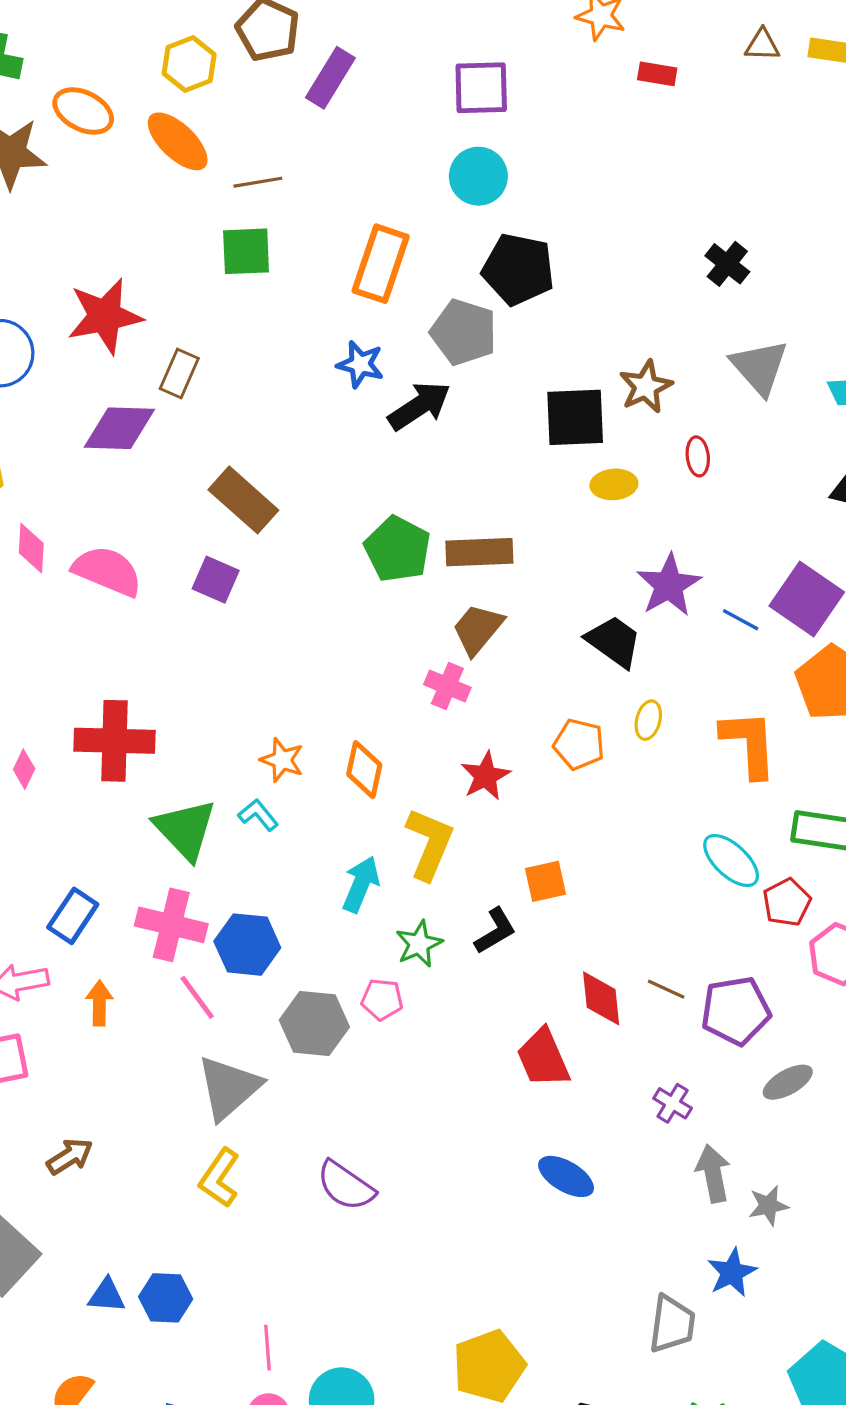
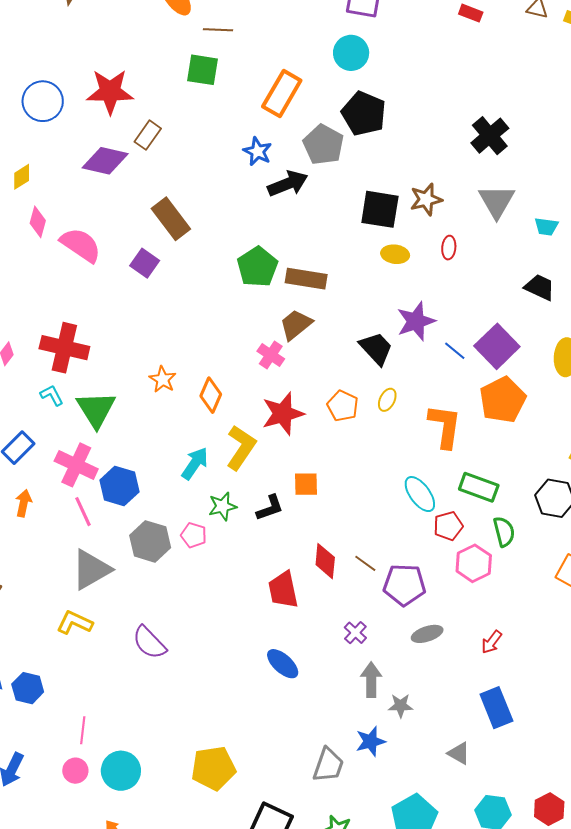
black cross: (727, 264) -> (490, 136), size x1.4
red star: (485, 776) -> (283, 414), size x1.4
cyan L-shape: (258, 815) -> (52, 395), moved
yellow L-shape: (219, 1178) -> (75, 623), turned 69

